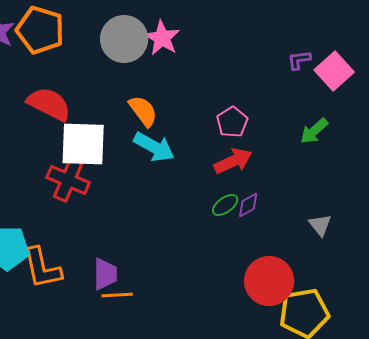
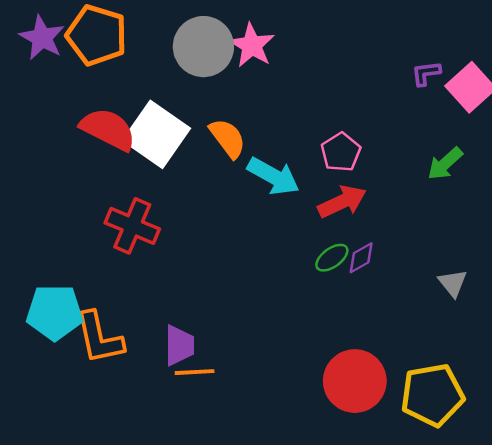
white square: (83, 144) -> (156, 134), moved, turned 33
cyan arrow: (154, 147) -> (273, 176), moved
red circle: (269, 281) -> (355, 381), moved

